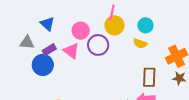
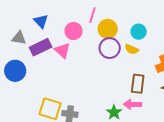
pink line: (112, 12) -> (92, 15), moved
purple circle: (98, 45) -> (110, 48), moved
purple rectangle: (49, 50) -> (41, 47), size x1.5
blue circle: (43, 65) -> (15, 71), moved

